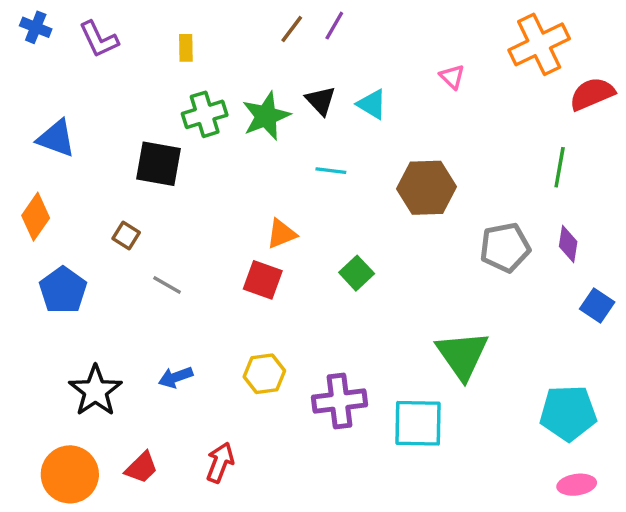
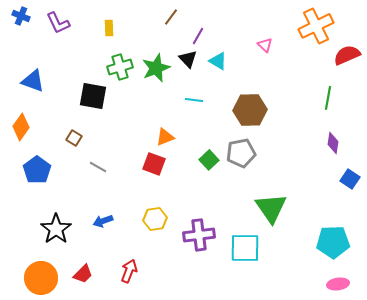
purple line: (334, 26) -> (198, 36), moved
gray pentagon: (505, 247) -> (241, 153), moved

